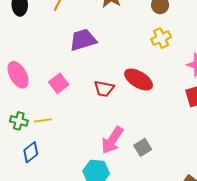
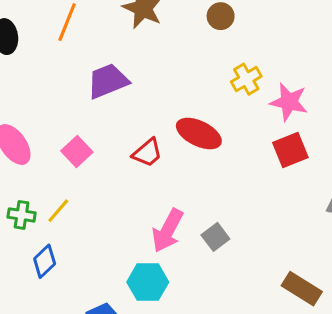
yellow cross: (161, 38) -> (246, 79), moved
red trapezoid: (104, 89) -> (147, 153), turned -45
yellow line: (43, 120) -> (58, 211), turned -36

